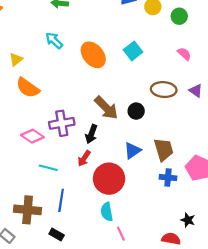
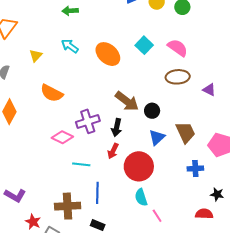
pink semicircle: (184, 54) -> (178, 48), moved, size x1.5
yellow triangle: (16, 59) -> (36, 56), moved
purple triangle: (196, 91) -> (209, 90), moved
black circle: (136, 111) -> (152, 111), moved
blue cross: (168, 178) -> (195, 169), moved

